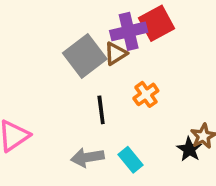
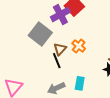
brown triangle: (116, 54) -> (60, 49), moved
cyan rectangle: (131, 160) -> (80, 83), turned 64

